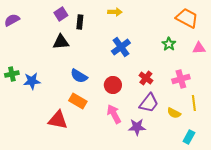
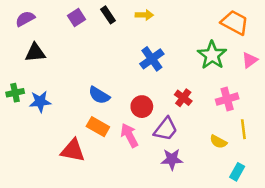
purple semicircle: (12, 20) -> (25, 19), moved
black rectangle: (80, 22) -> (108, 15), moved, turned -40
black triangle: (61, 42) -> (35, 53), moved
green star: (169, 44) -> (212, 55), size x1.6
pink triangle: (199, 48) -> (250, 60), turned -32
purple trapezoid: (149, 103) -> (166, 129), moved
pink arrow: (114, 114) -> (129, 135), moved

